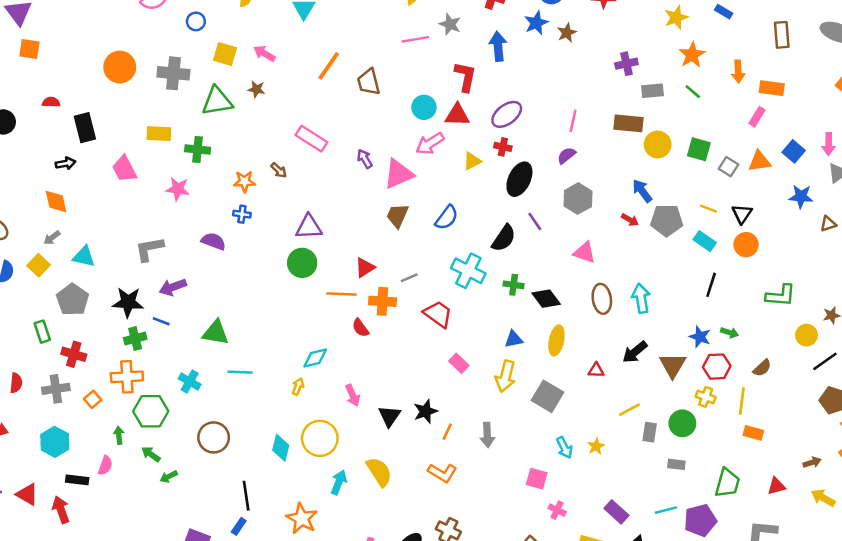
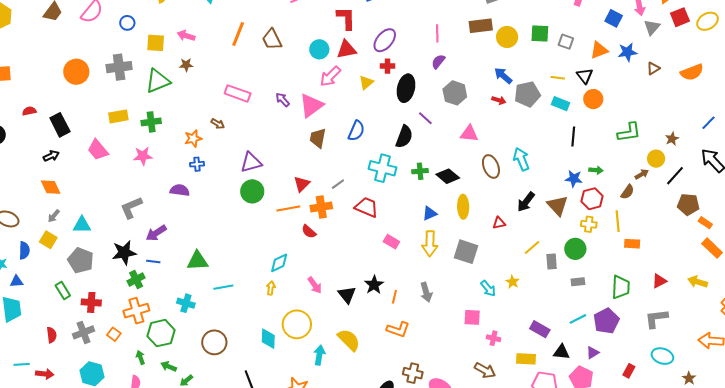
orange triangle: (759, 161) -> (599, 50), moved
brown arrow: (812, 462) -> (642, 174), moved

